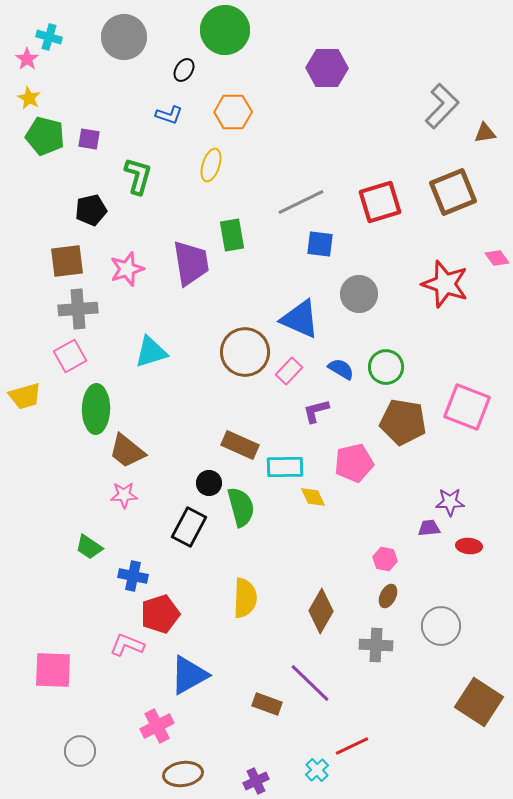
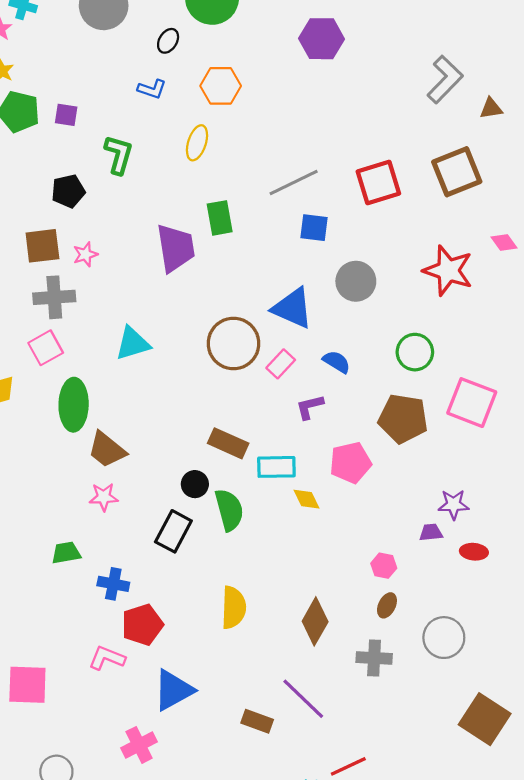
pink star: (127, 269) -> (85, 254), moved, size x0.7
green circle: (386, 367) -> (415, 352), moved
green trapezoid: (89, 547) -> (66, 553), turned 136

